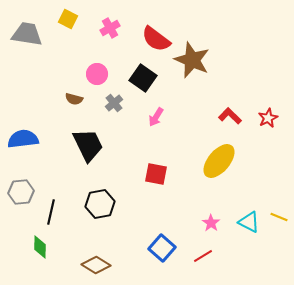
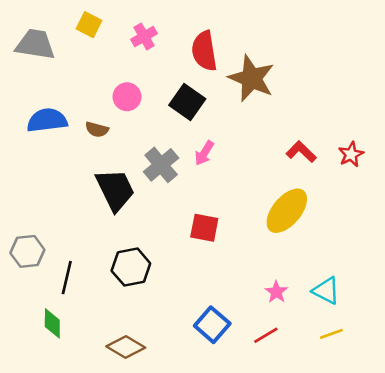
red semicircle: (156, 39) -> (204, 51), turned 44
gray cross: (114, 103) -> (161, 165), moved, size x1.5
blue semicircle: (23, 139) -> (47, 120), moved
yellow line: (279, 217) -> (331, 334), moved, turned -42

